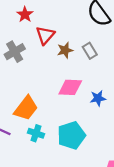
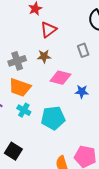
brown star: (65, 50) -> (44, 56), moved
gray cross: (15, 52) -> (17, 61), moved
orange trapezoid: (26, 108) -> (20, 87), turned 60

